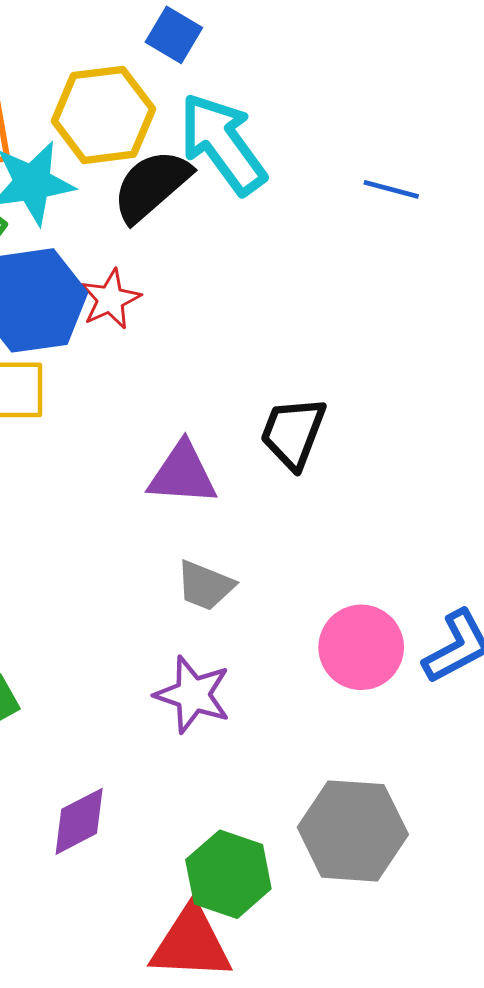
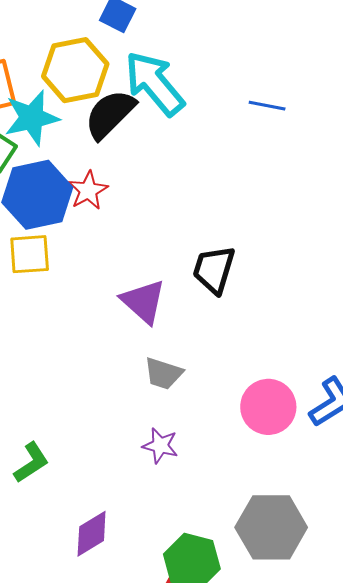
purple triangle: (182, 474) -> (143, 302), turned 42
purple star: (193, 695) -> (160, 446), size x0.7

